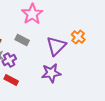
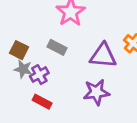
purple triangle: (56, 46) -> (103, 56), turned 50

